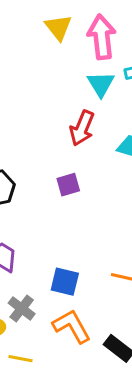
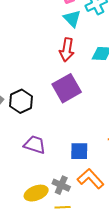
purple square: (68, 185) -> (67, 88), size x1.8
gray cross: (22, 308) -> (61, 185), moved

